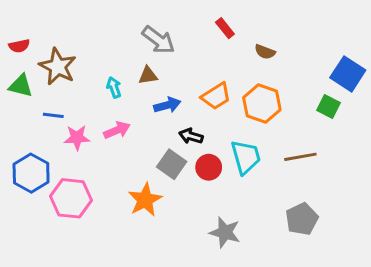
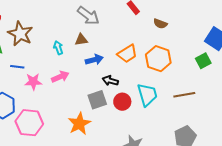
green square: (329, 107) -> (203, 61), turned 35
gray square: (172, 164) -> (97, 100), turned 36

